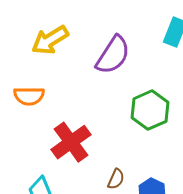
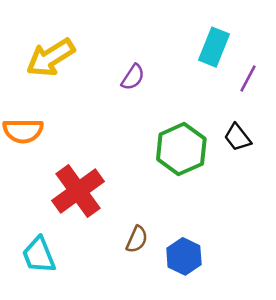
purple semicircle: (113, 55) -> (133, 77), size x0.5

